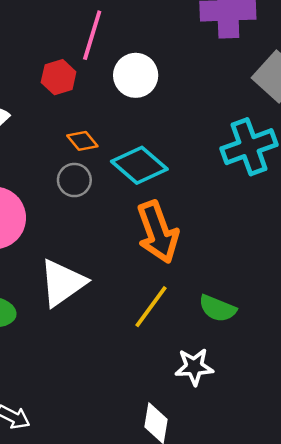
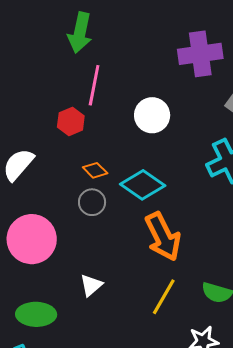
white circle: (136, 75) -> (152, 115), moved
white triangle: (62, 283) -> (91, 285), size x0.6

